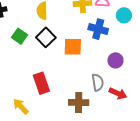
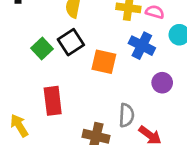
green square: (19, 36) -> (42, 49), moved
purple circle: (115, 60) -> (162, 83), moved

